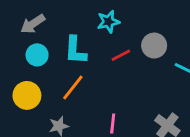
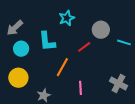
red line: (121, 55) -> (84, 47), moved
orange line: (73, 88) -> (62, 67), moved

